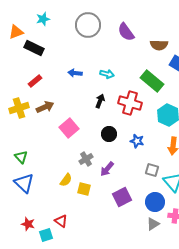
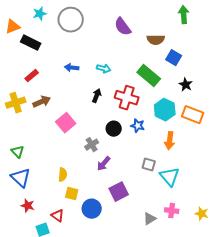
gray circle: (88, 25) -> (71, 20), moved
black circle: (109, 134) -> (114, 129), moved
blue star: (137, 141) -> (138, 126), moved
gray cross: (86, 159) -> (92, 145), moved
yellow semicircle: (66, 180) -> (63, 175), turned -32
yellow square: (84, 189) -> (72, 194), moved
blue circle: (155, 202) -> (92, 209), moved
red star: (28, 224) -> (28, 206), moved

